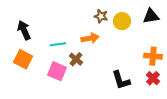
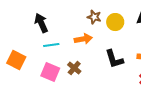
black arrow: (24, 30) -> (41, 23), moved
brown cross: (76, 59) -> (74, 68), moved
black L-shape: (121, 80) -> (114, 59), moved

